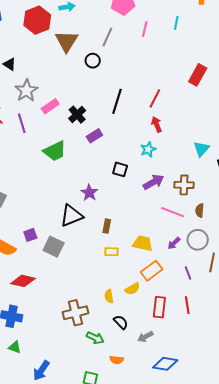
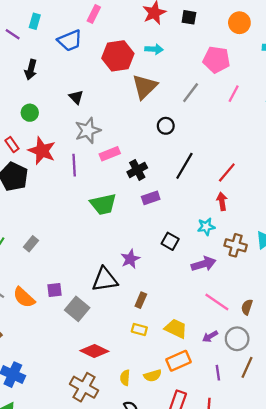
black circle: (93, 61) -> (166, 126), moved
brown cross: (184, 185) -> (236, 245), moved
red diamond: (23, 281) -> (94, 351), moved
brown cross: (76, 313) -> (84, 387), turned 30

